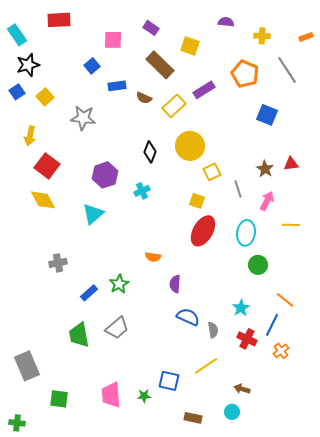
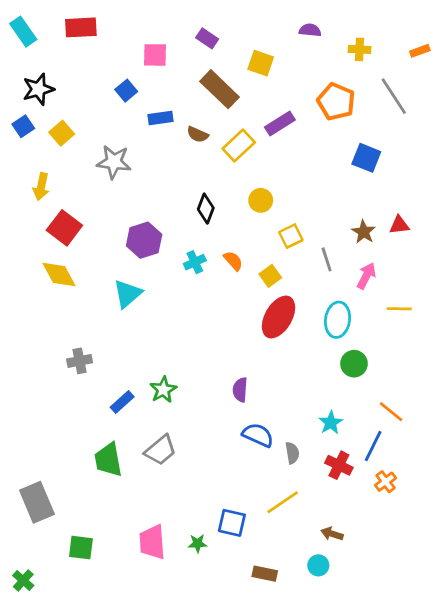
cyan rectangle: (17, 35) -> (23, 32), moved
yellow circle: (190, 146) -> (261, 200), size x0.6
yellow square: (197, 201) -> (270, 276), turned 35
orange semicircle: (153, 257) -> (233, 261), moved, turned -140
green cross: (17, 423) -> (23, 580), turned 35

